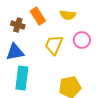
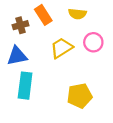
brown cross: (18, 25) -> (20, 25), turned -32
yellow trapezoid: (54, 45) -> (61, 48), turned 35

